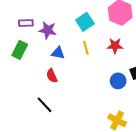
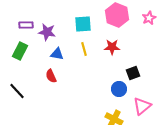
cyan square: (85, 22) -> (83, 24), turned 30
blue circle: (118, 81) -> (119, 89), moved
black line: (45, 105) -> (17, 91), moved

